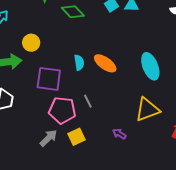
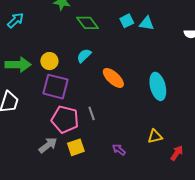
yellow circle: (31, 43) -> (49, 61), moved
cyan semicircle: (79, 63) -> (84, 56), moved, turned -133
yellow triangle: (147, 109) -> (155, 136), moved, size x0.6

